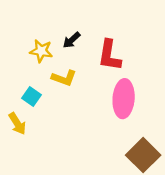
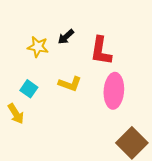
yellow L-shape: (64, 78) -> (70, 84), moved

